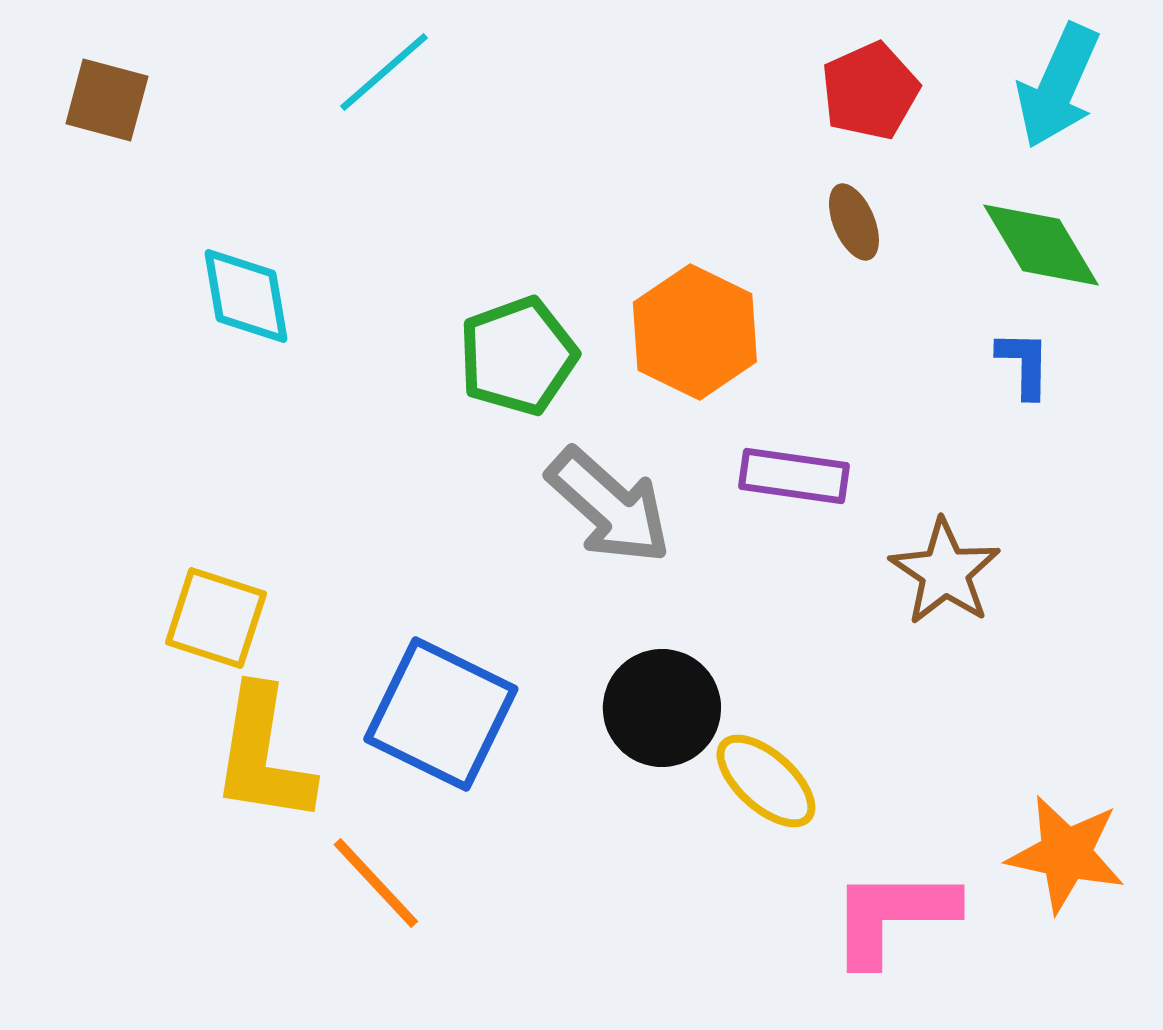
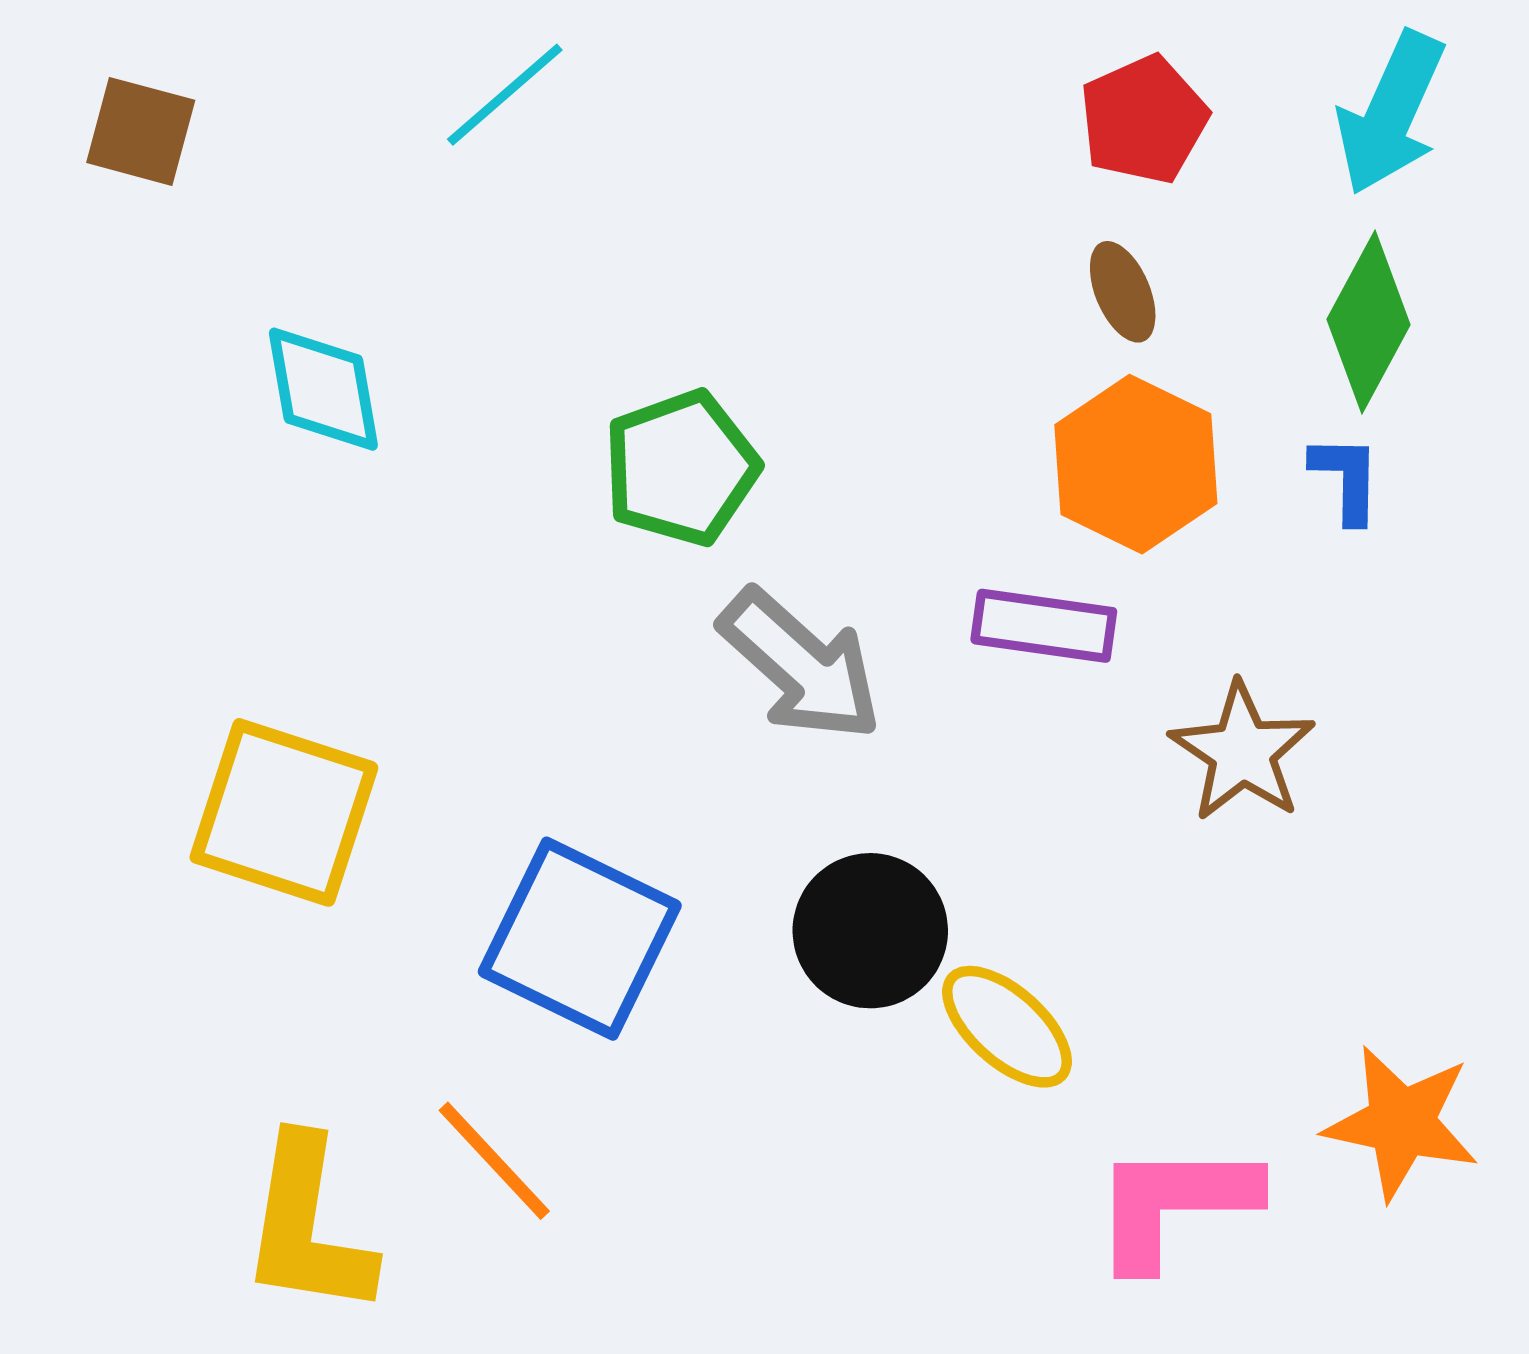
green diamond: (1041, 245) -> (1368, 322), turned 59
orange hexagon: (695, 332) -> (1136, 464), moved
yellow square: (216, 618) -> (284, 812), size x1.4
yellow L-shape: (263, 755) -> (308, 1227), moved

